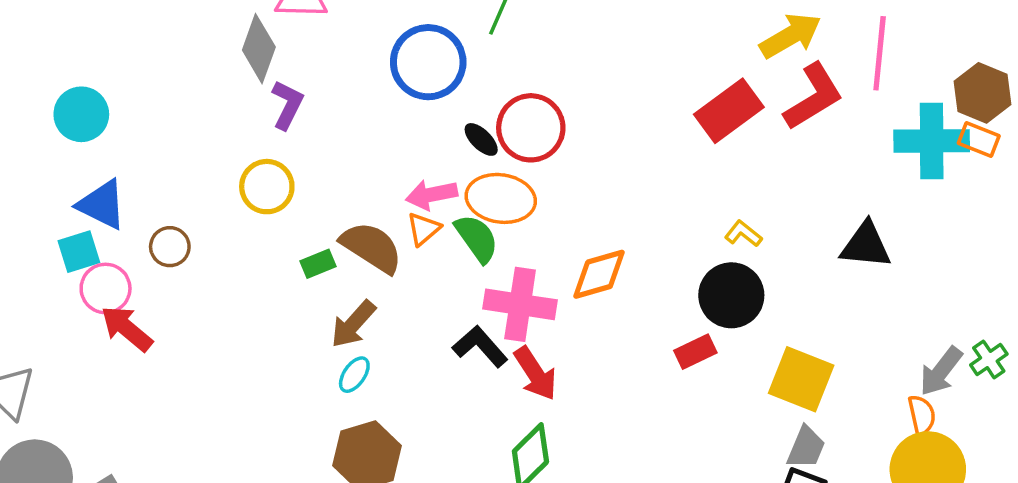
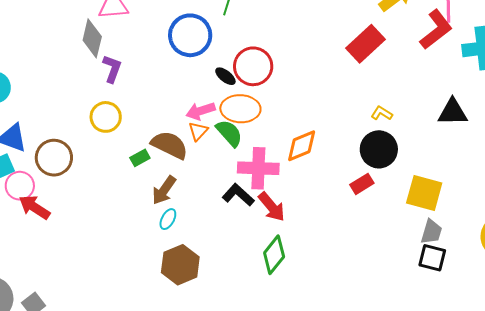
red L-shape: (813, 97) -> (436, 30), moved
brown circle: (170, 247) -> (54, 158), size x1.6

